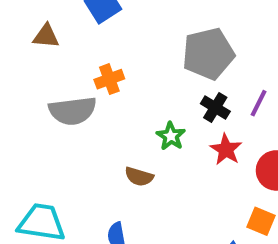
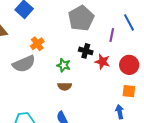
black cross: (215, 107) -> (86, 51), moved
green star: (171, 136) -> (64, 65), moved

